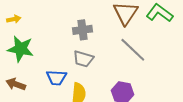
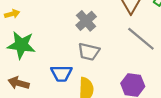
gray cross: (82, 30) -> (86, 21), turned -30

